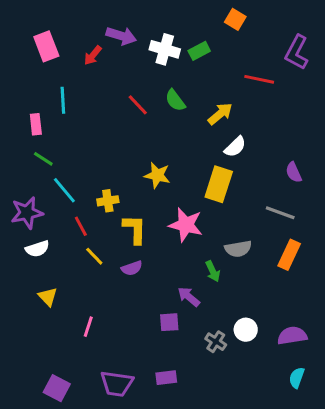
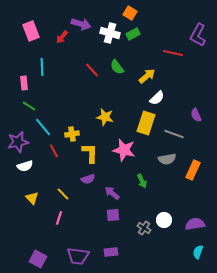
orange square: (235, 19) -> (130, 13), moved
gray line: (280, 213) -> (174, 134), moved
gray semicircle: (238, 249) -> (167, 159), moved
yellow line: (94, 256) -> (63, 194), moved
purple arrow: (189, 297) -> (112, 193), moved

